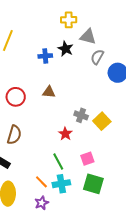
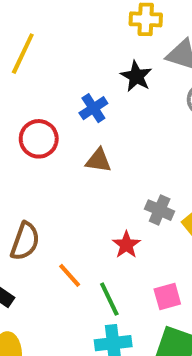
blue cross: (45, 56) -> (93, 108), moved, turned -32
red circle: (16, 97) -> (39, 139), moved
orange line: (41, 182) -> (70, 275), moved

